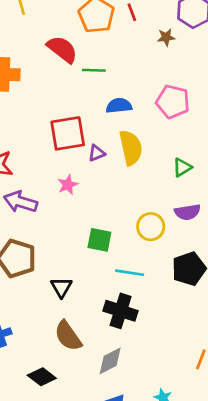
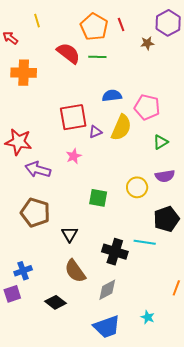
green line: (94, 70) -> (97, 57), moved
pink pentagon: (173, 102) -> (147, 107), moved
yellow semicircle: (131, 148) -> (121, 128), turned 36
cyan line: (130, 273) -> (145, 242), moved

